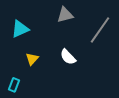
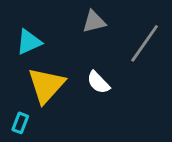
yellow triangle: (32, 59) -> (46, 85), size x2.0

